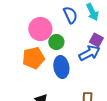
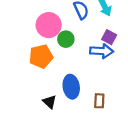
blue arrow: (89, 53) -> (102, 51), turned 30
blue ellipse: (61, 67) -> (71, 87), moved

